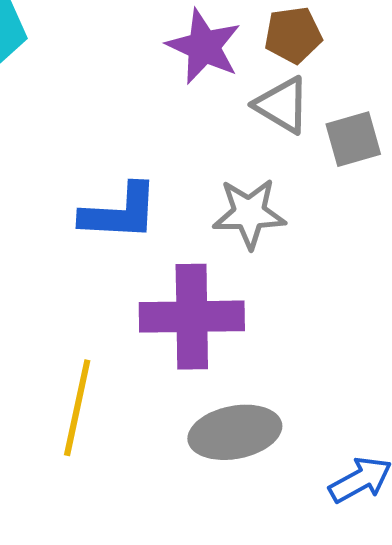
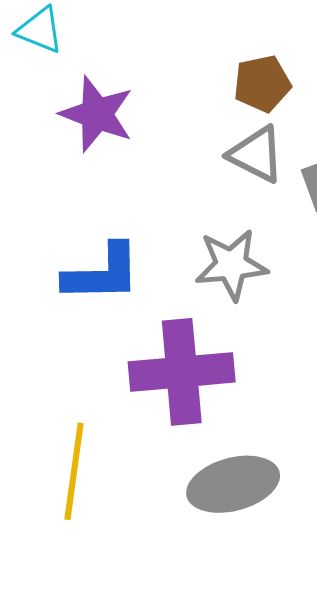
purple star: (204, 47) -> (97, 114), moved

